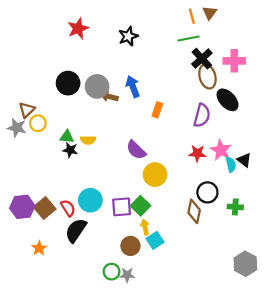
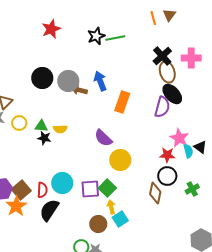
green line: (188, 38) -> (115, 38), moved
black ellipse: (228, 100) -> (172, 94), moved
orange rectangle: (157, 110) -> (122, 102), size x1.5
yellow circle: (38, 123) -> (19, 123), moved
red star: (197, 153) -> (167, 155), moved
green cross: (235, 207) -> (192, 189), turned -32
red semicircle: (68, 208) -> (42, 190), turned 35
orange star: (39, 248) -> (16, 206), moved, size x1.5

